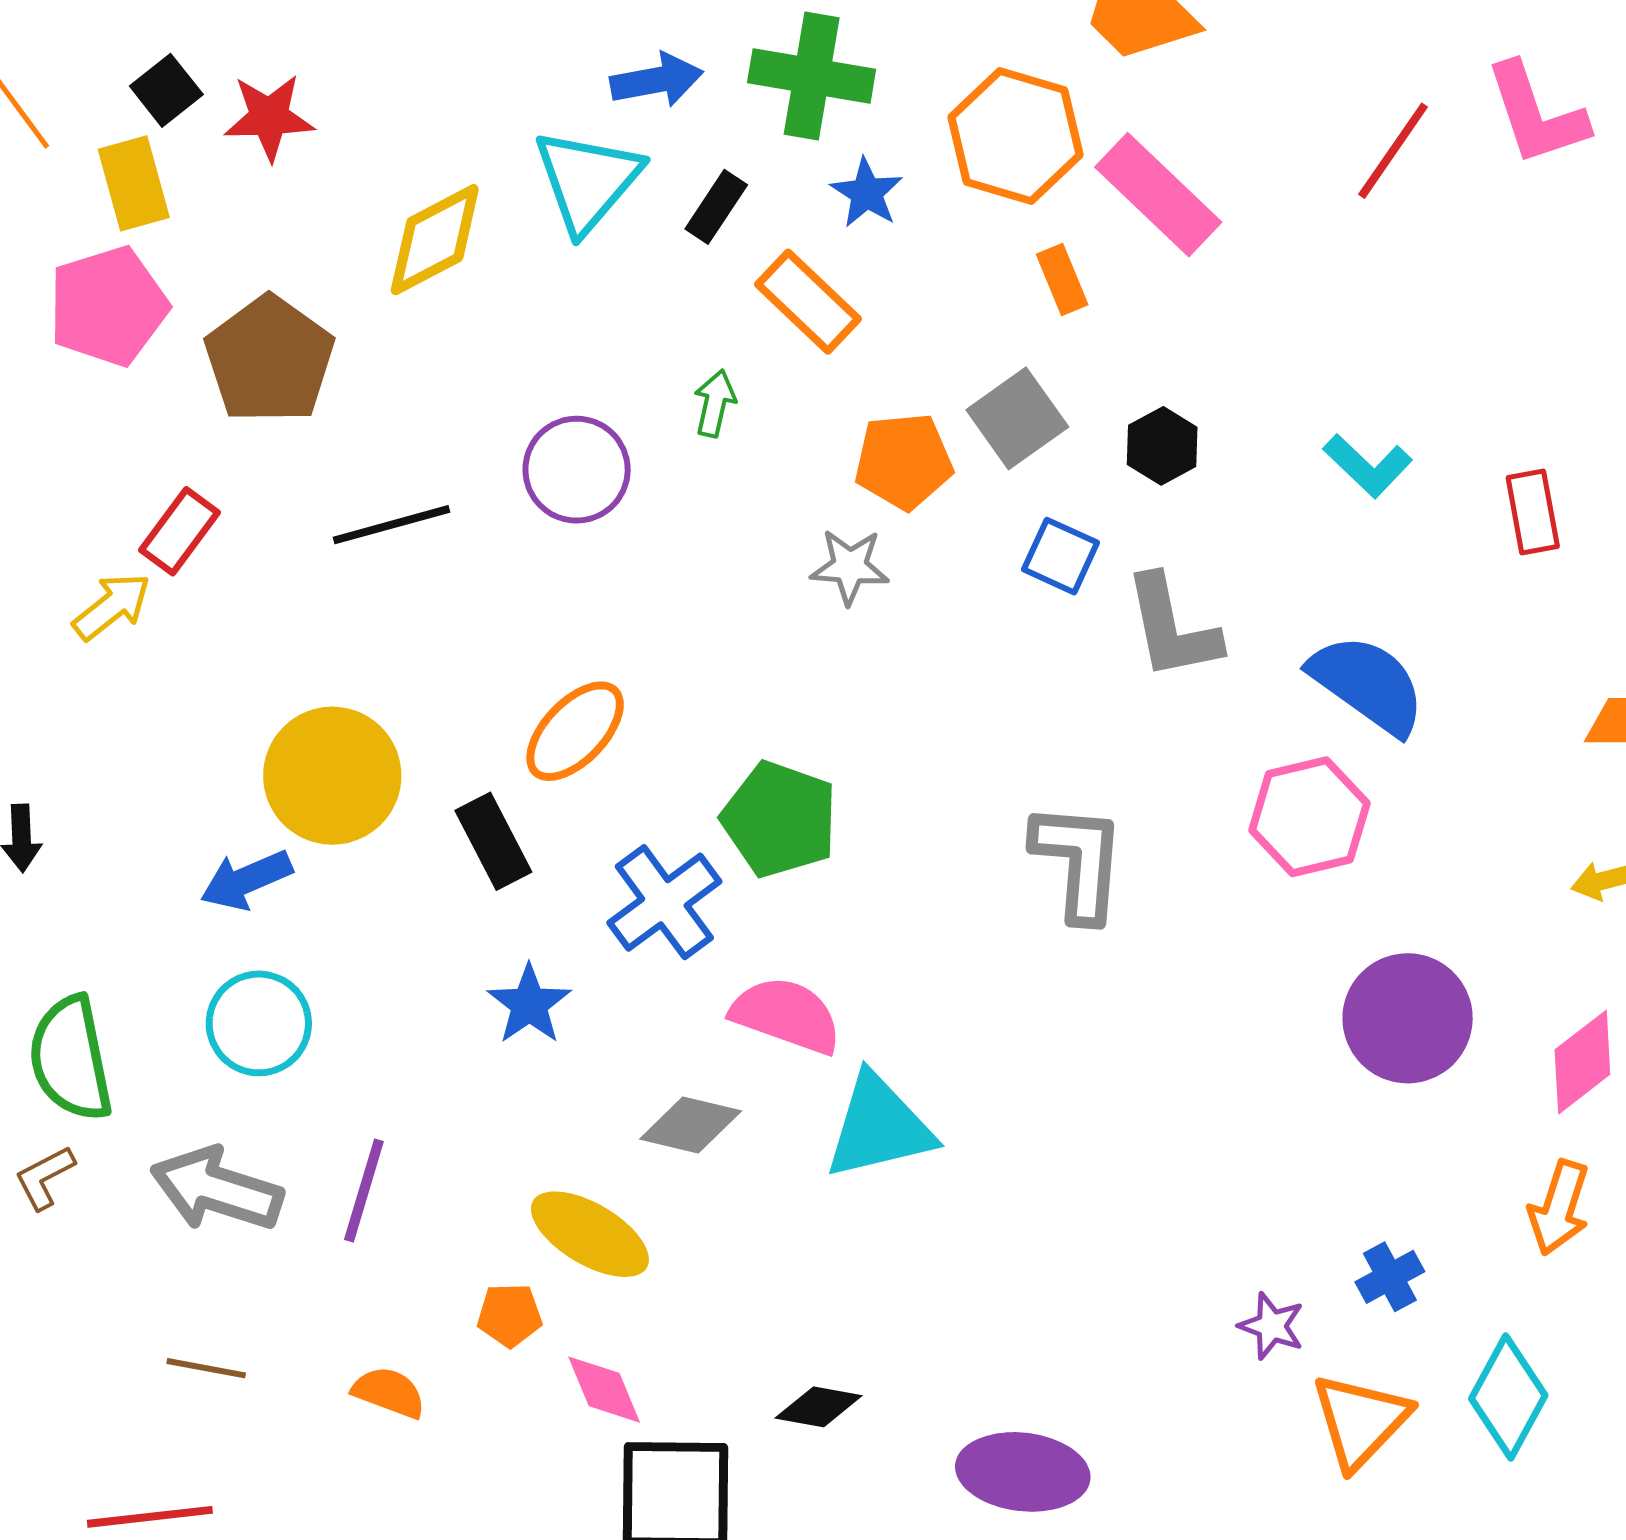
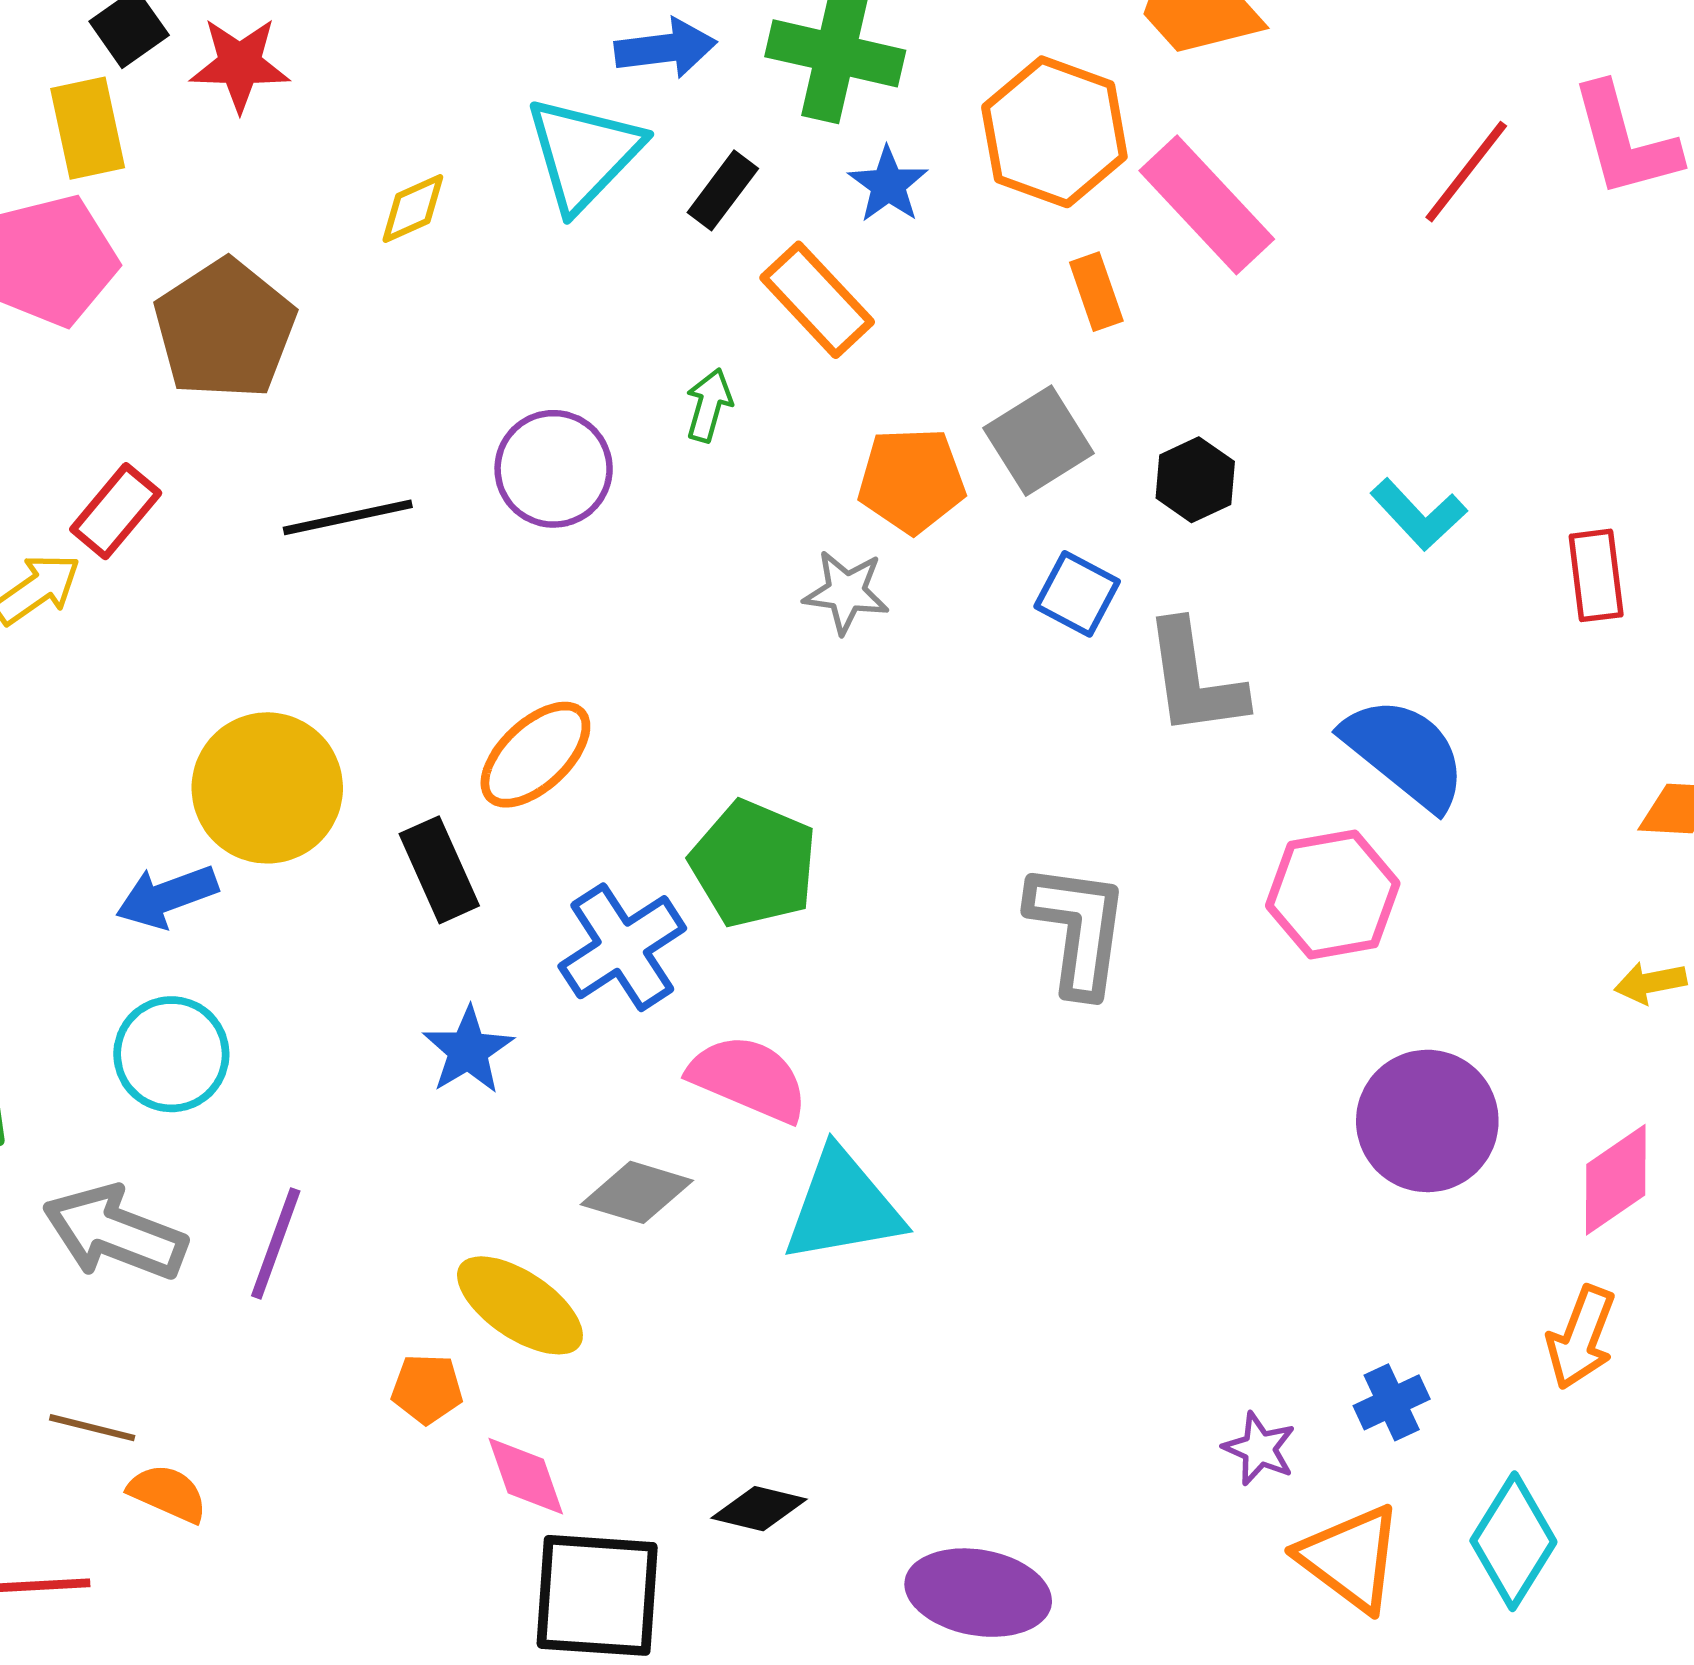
yellow diamond: (435, 240) -> (413, 209), size x0.6
orange semicircle: (389, 1392) -> (168, 1493), moved
orange triangle: (1360, 1421) -> (1350, 1558), turned -40

